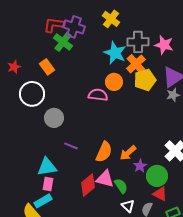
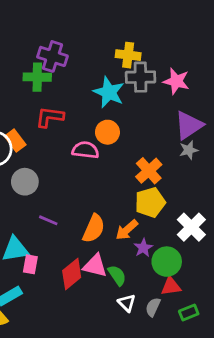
yellow cross: (111, 19) -> (128, 55), moved, turned -30
red L-shape: (54, 25) -> (50, 117), moved
green cross: (63, 42) -> (37, 77), turned -36
orange cross: (136, 64) -> (149, 171), moved
orange rectangle: (47, 67) -> (15, 140), moved
yellow pentagon: (145, 80) -> (150, 202), moved
pink rectangle: (48, 184) -> (30, 264), moved
red triangle: (160, 194) -> (171, 286), turned -35

